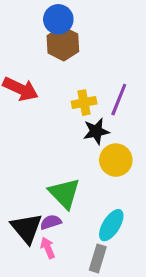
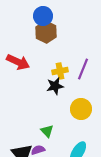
black star: (96, 131) -> (55, 86), moved
green triangle: (64, 193) -> (47, 131), size x0.6

